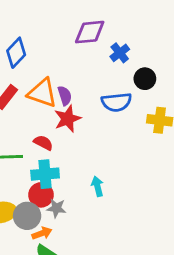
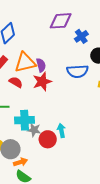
orange triangle: (42, 93) -> (25, 62), turned -35
red semicircle: (43, 143) -> (16, 82), moved
red circle: (41, 195) -> (48, 139), moved
gray star: (56, 208) -> (34, 130), moved

